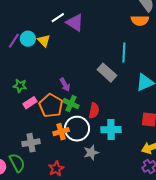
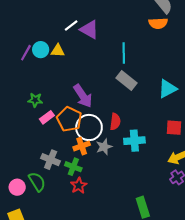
yellow triangle: (44, 41) -> (58, 51), turned -40
cyan line: (124, 53) -> (124, 53), moved
purple arrow: (65, 85) -> (83, 96), size x1.6
green cross: (71, 104) -> (73, 167), moved
white circle: (77, 129) -> (89, 127), moved
gray cross: (31, 143) -> (51, 160), turned 36
gray star: (91, 153) -> (104, 147), moved

